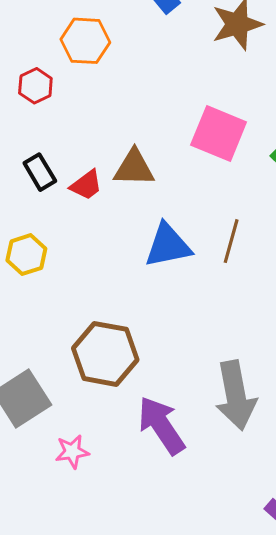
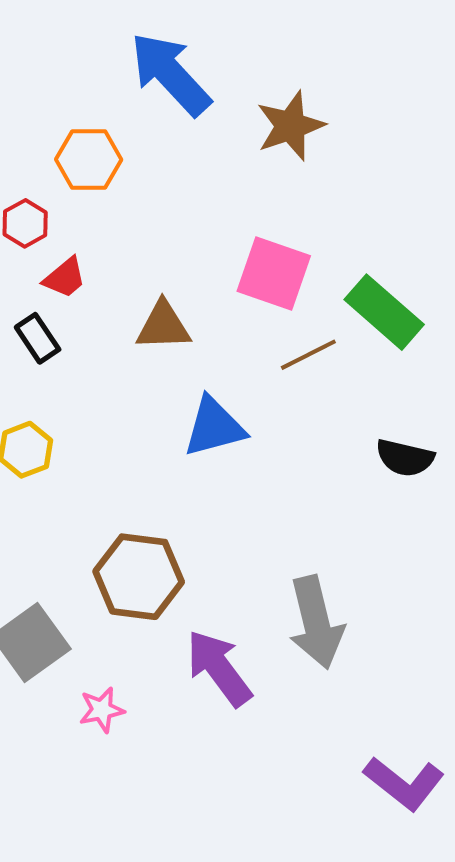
red trapezoid: (86, 185) -> (65, 278), moved
brown line: (231, 241) -> (308, 355), moved, turned 51

